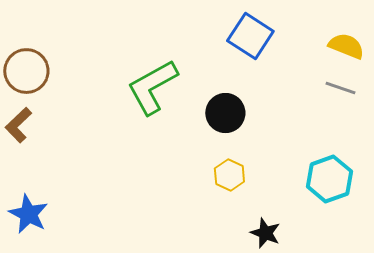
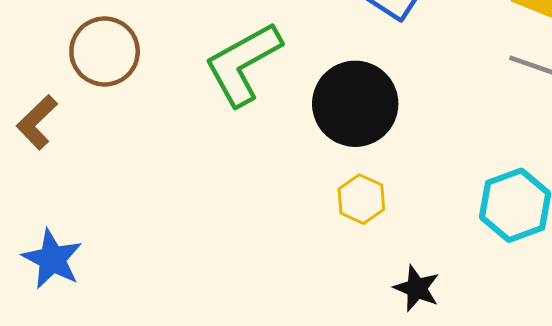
brown circle: (26, 71) -> (105, 51), moved
black circle: (225, 113) -> (355, 104), size x1.4

